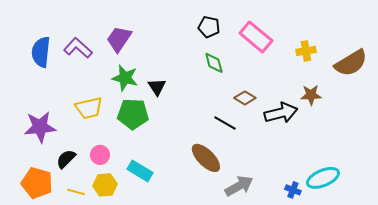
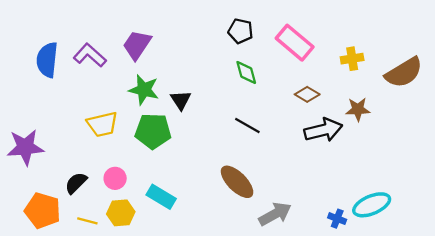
brown diamond: (245, 98) -> (307, 94), moved
black line: (225, 123) -> (247, 125), moved
purple star: (40, 127) -> (25, 147), moved

